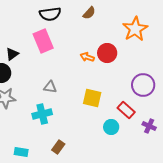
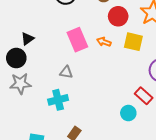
pink rectangle: (43, 41) -> (77, 40), moved
red circle: (107, 53) -> (118, 16), moved
yellow square: (92, 98) -> (133, 42), moved

